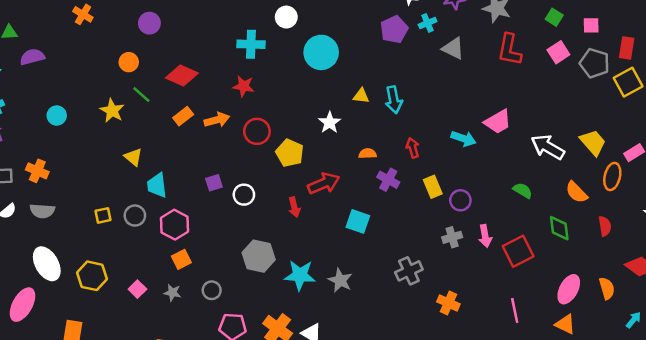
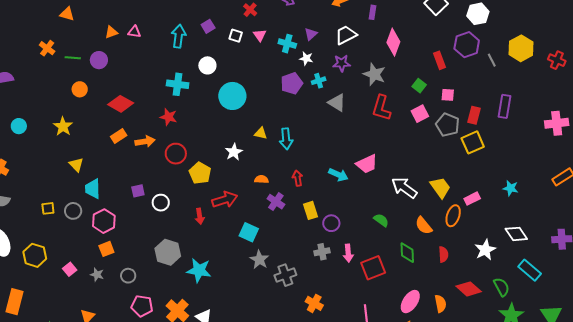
green line: (141, 95) -> (73, 58), moved, turned -42
gray star: (340, 280) -> (259, 260), moved

